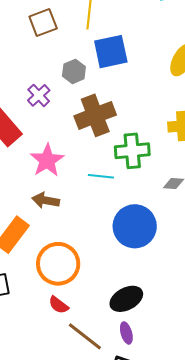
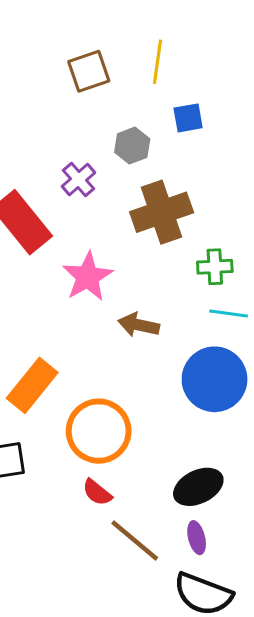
blue square: (111, 52) -> (188, 118), size x0.6
green cross: (132, 151) -> (215, 267), size x0.7
cyan line: (101, 176) -> (229, 313), moved
brown arrow: (46, 200) -> (139, 325), moved

